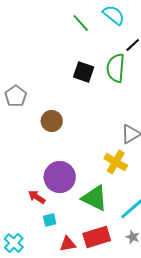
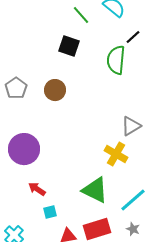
black square: (84, 72) -> (69, 46), moved
brown circle: (52, 121) -> (55, 90), moved
purple circle: (60, 177) -> (24, 149), moved

